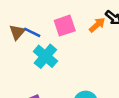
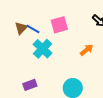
orange arrow: (97, 25) -> (87, 50), moved

